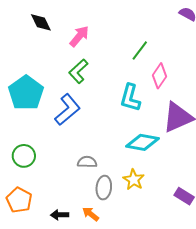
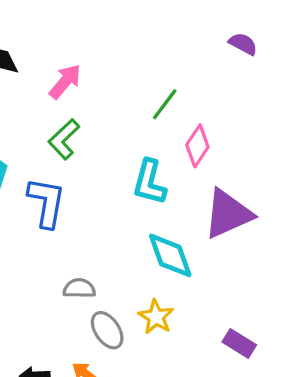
blue L-shape: (67, 110) -> (46, 202), turned -40
cyan diamond: (142, 142) -> (170, 255), turned 60
gray ellipse: (104, 188) -> (107, 330), turned -40

